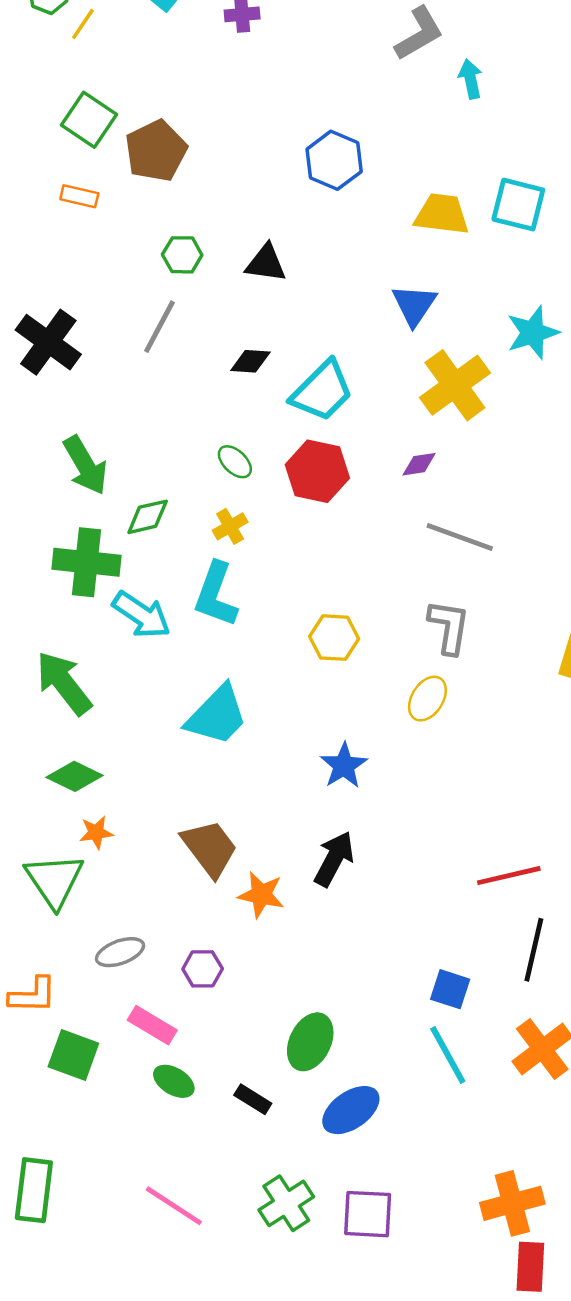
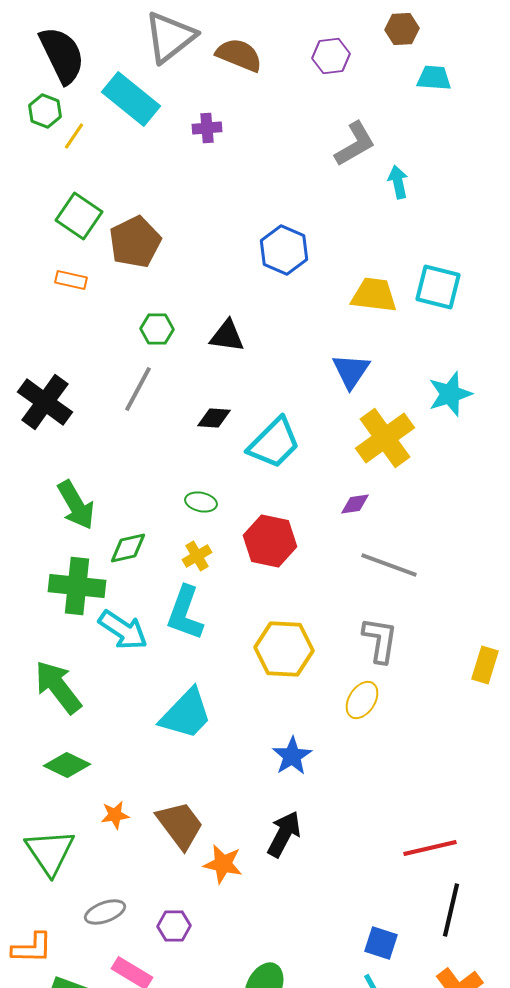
green ellipse: (235, 462) -> (201, 502), turned -32
red hexagon: (317, 471) -> (270, 541), moved
yellow hexagon: (334, 638) -> (284, 649), size x1.4
orange star: (96, 833) -> (115, 815), moved

